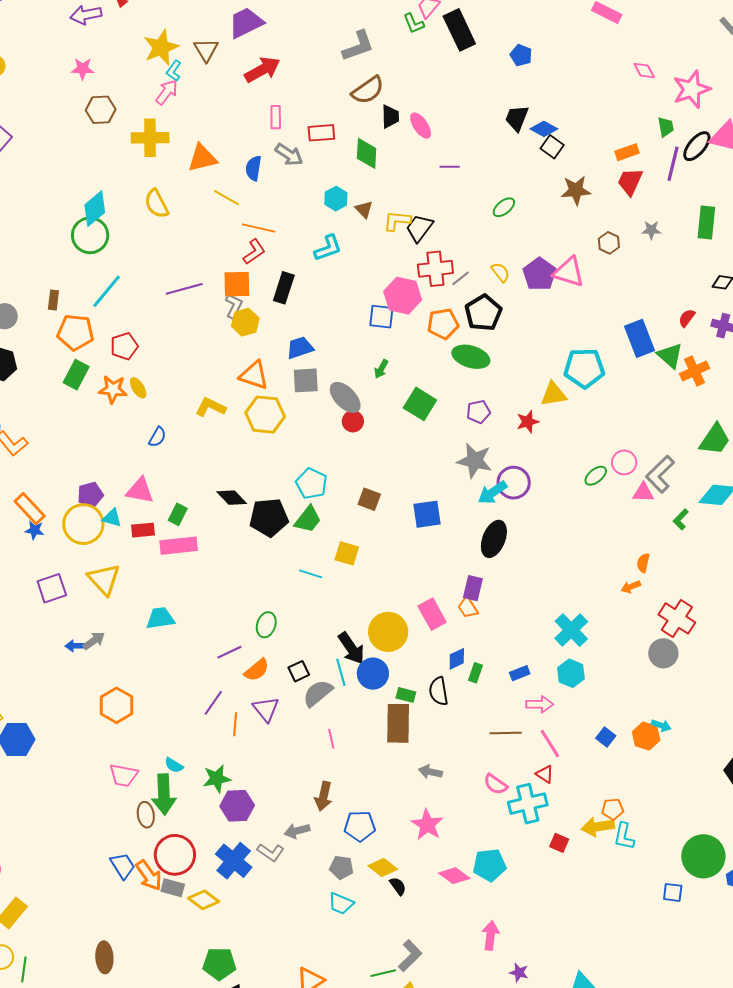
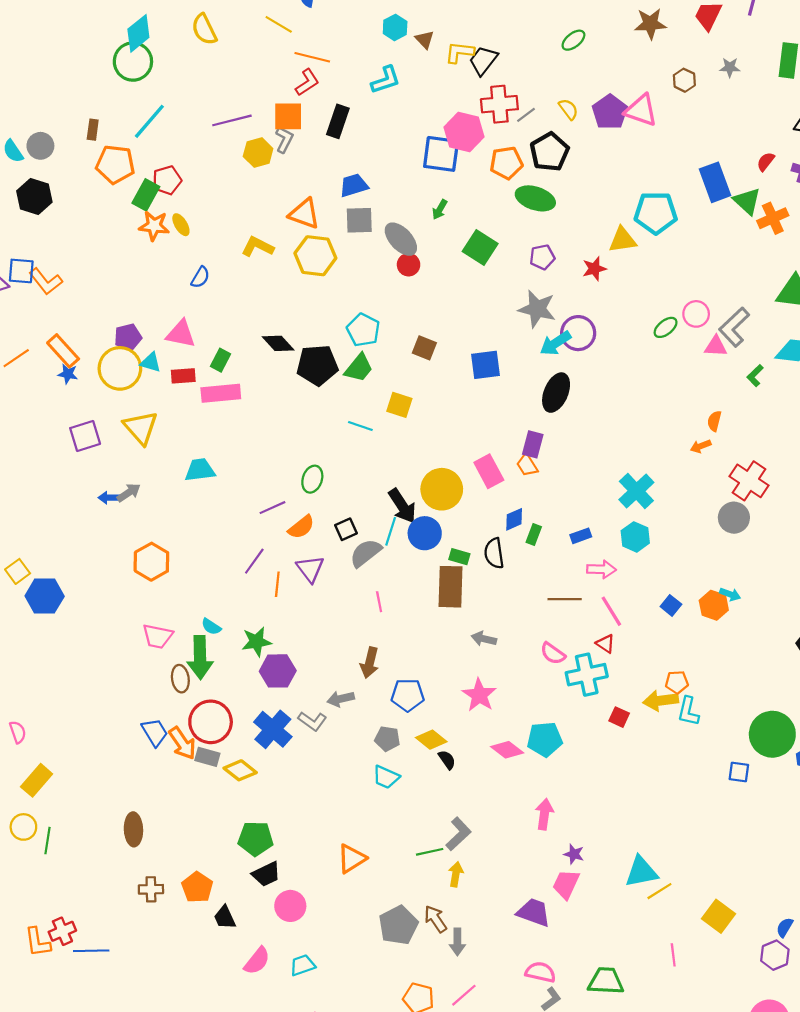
blue square: (381, 317) -> (441, 154), size x1.4
yellow hexagon: (245, 322) -> (258, 152), moved
green rectangle: (76, 375) -> (146, 195), moved
cyan line: (341, 672) -> (391, 531), turned 32

